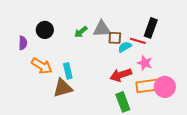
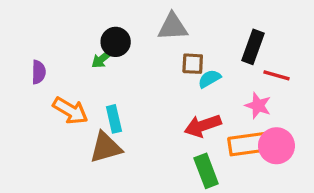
gray triangle: (102, 29) -> (173, 27), moved
black circle: (45, 30) -> (116, 42), moved
green arrow: (81, 32) -> (102, 59), moved
red line: (138, 41) -> (276, 75), moved
pink star: (145, 63) -> (258, 106), moved

